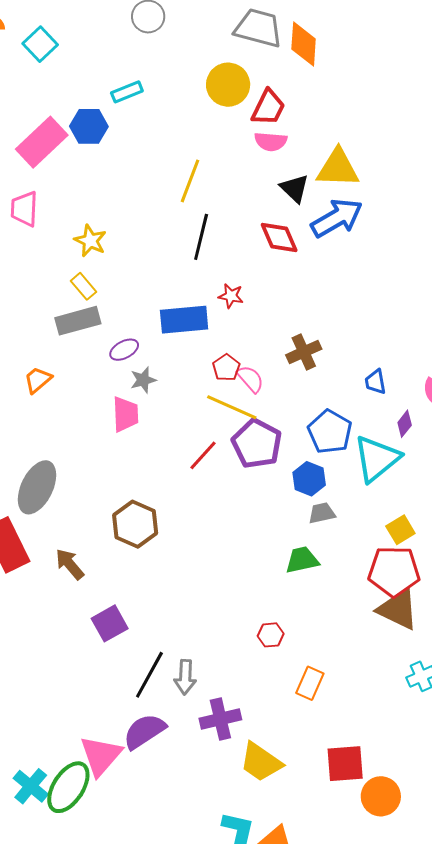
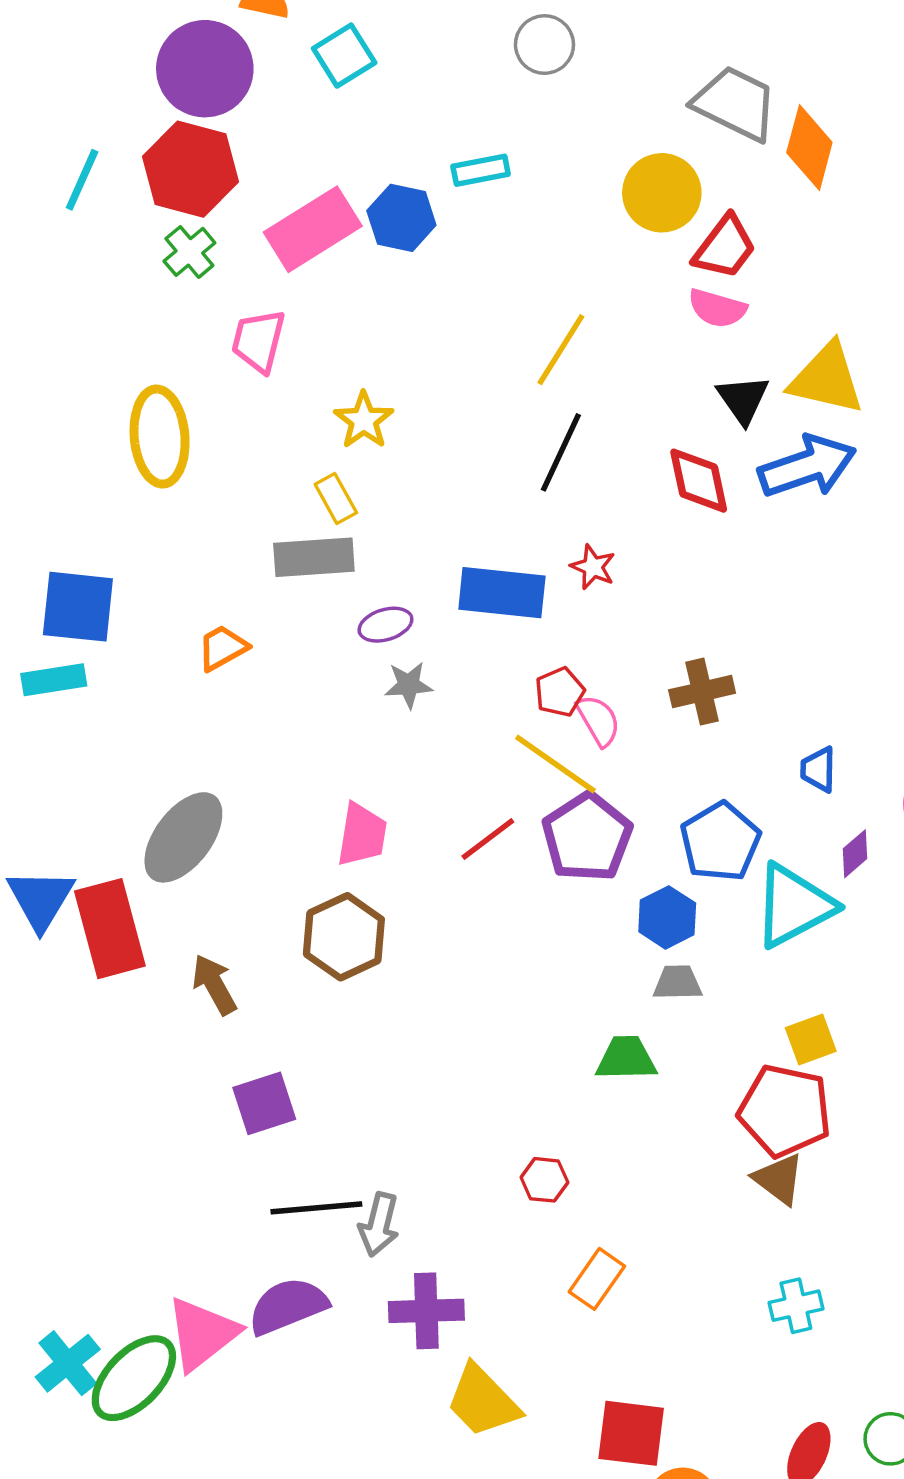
pink trapezoid: (125, 414) -> (362, 835), moved
brown triangle: (398, 609) -> (779, 1179), size x0.7
black line: (149, 675) -> (316, 1208), turned 45

